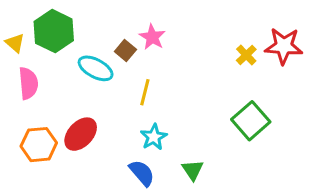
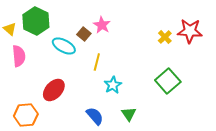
cyan star: (154, 137) -> (113, 85), moved
orange hexagon: (39, 145) -> (26, 115), moved

